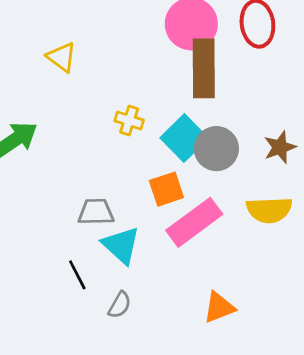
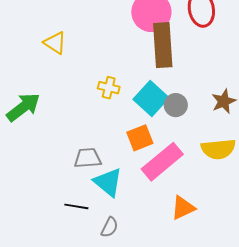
gray circle: (216, 149) -> (176, 105), size x0.7
black line: (77, 275) -> (76, 206), turned -50
orange triangle: (219, 307) -> (183, 208), moved

